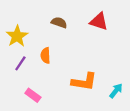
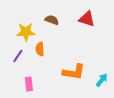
yellow star: (17, 36) -> (26, 32), moved, turned 30
pink rectangle: (33, 95) -> (29, 84), turned 48

